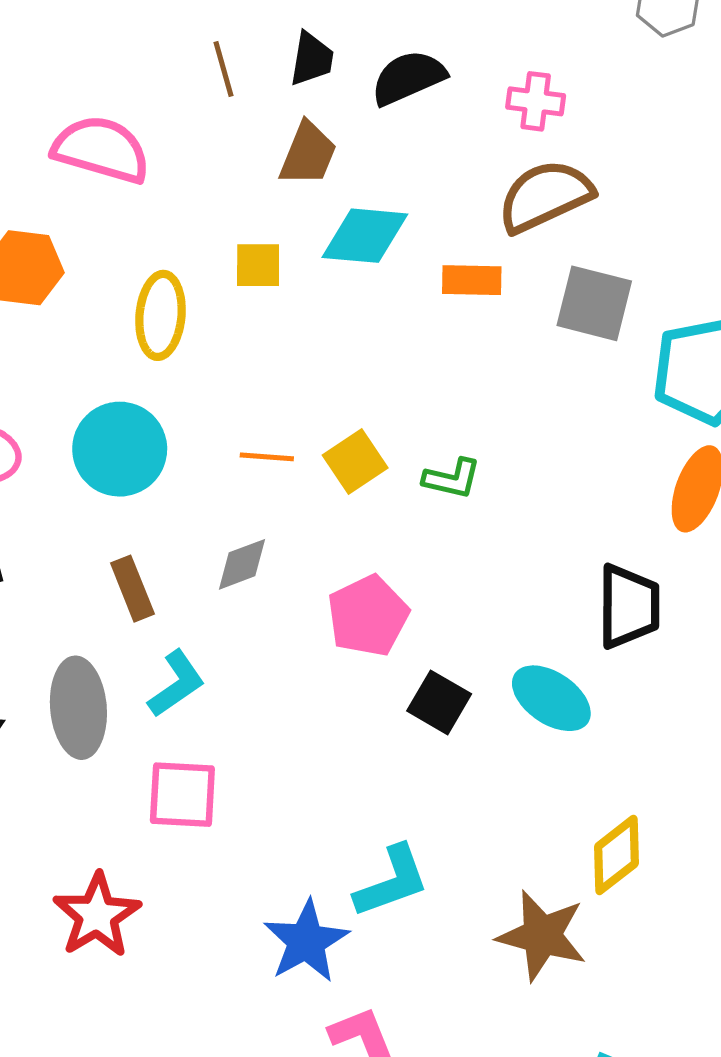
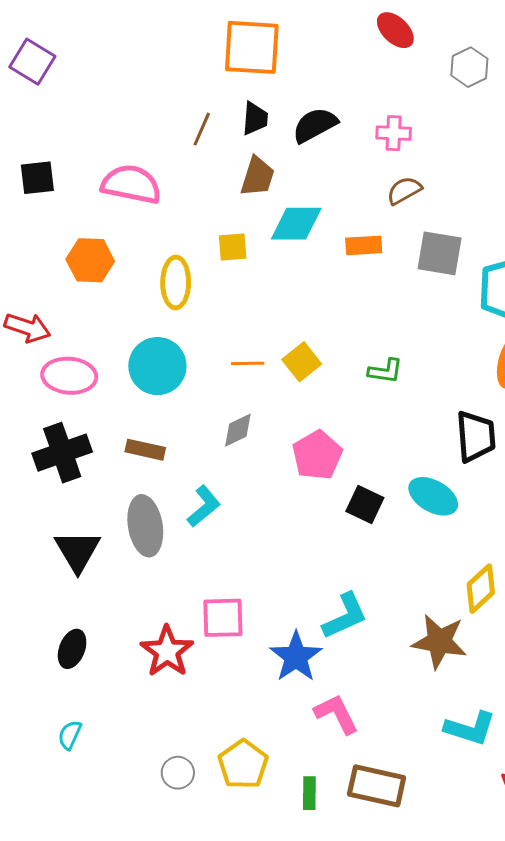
brown line: (223, 69) -> (202, 129), turned 44
brown semicircle: (545, 196) -> (404, 190), size x0.6
green L-shape: (452, 479) -> (385, 371), moved
brown rectangle: (132, 589) -> (145, 450), moved, turned -51
pink square: (182, 795) -> (223, 618), moved

